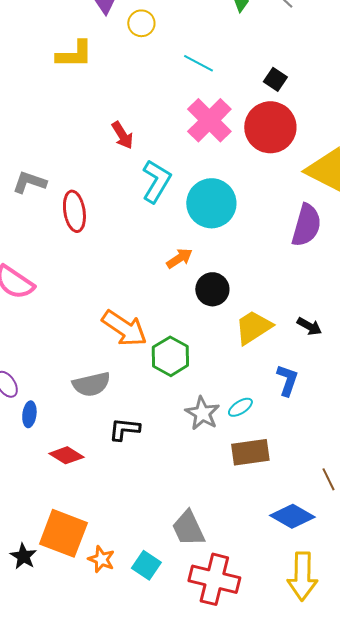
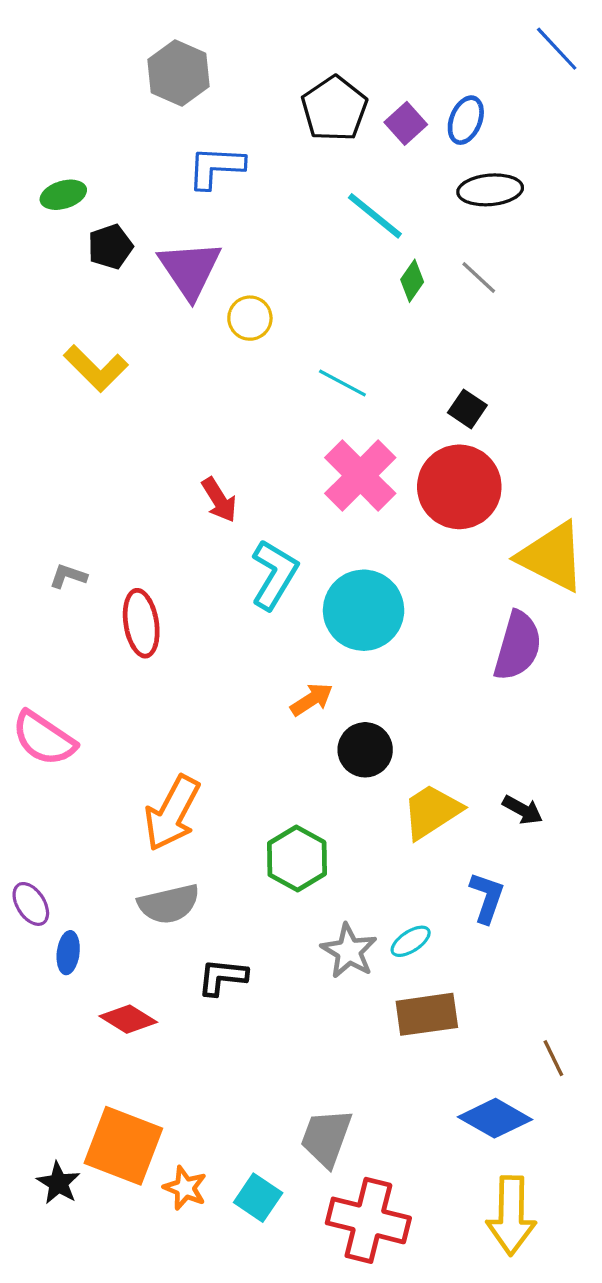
yellow L-shape: (74, 54) -> (96, 368), moved, turned 45
gray L-shape: (29, 182) -> (68, 576), size x0.7
orange arrow: (124, 328) -> (172, 813), moved, turned 84
gray trapezoid: (188, 528) -> (326, 1138), turned 45

